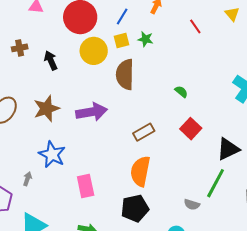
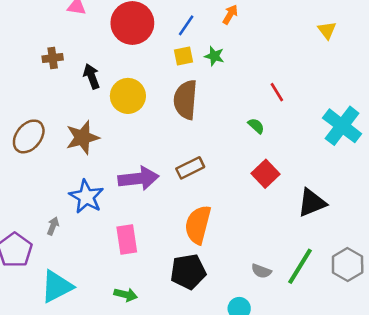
red line: (195, 26) -> (277, 92), moved
yellow circle: (94, 51) -> (128, 96), moved
purple arrow: (92, 112) -> (138, 178), moved
brown rectangle: (144, 132) -> (190, 168), moved
green line: (216, 183) -> (300, 266), moved

